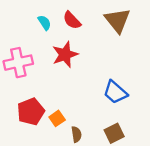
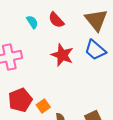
red star: (65, 55) -> (62, 55), moved, turned -30
blue trapezoid: (115, 92) -> (95, 50), moved

